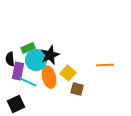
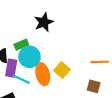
black star: (50, 55) -> (44, 22), moved
brown square: (77, 89) -> (94, 86), moved

